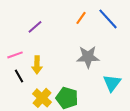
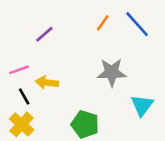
yellow arrow: (37, 65) -> (47, 82), turned 96
yellow cross: (42, 98) -> (22, 124), moved

